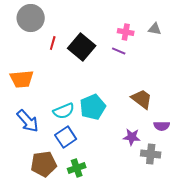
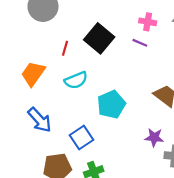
red line: (53, 43) -> (65, 48), moved
orange trapezoid: (22, 79) -> (33, 74), turned 130
cyan semicircle: (64, 111) -> (76, 80), moved

